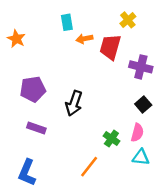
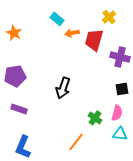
cyan rectangle: (67, 22) -> (57, 19), turned -40
purple pentagon: (33, 89) -> (15, 76), moved
black square: (143, 104) -> (122, 89), turned 32
purple rectangle: (36, 128) -> (19, 109), moved

